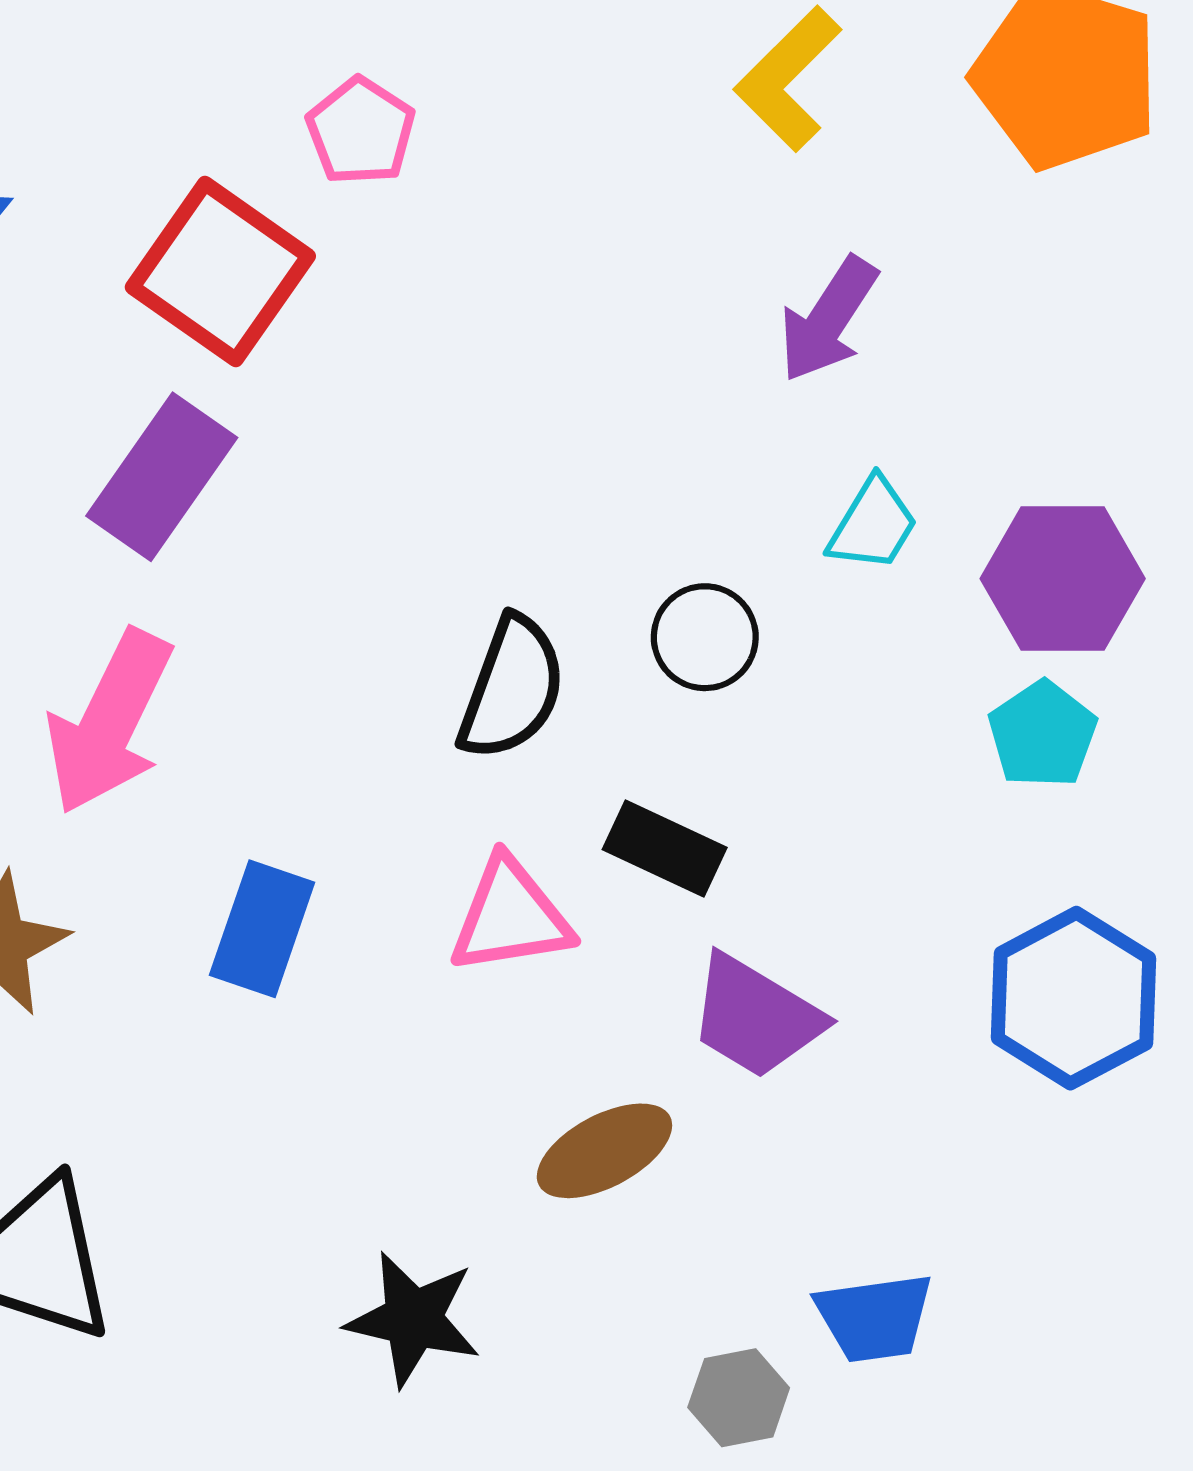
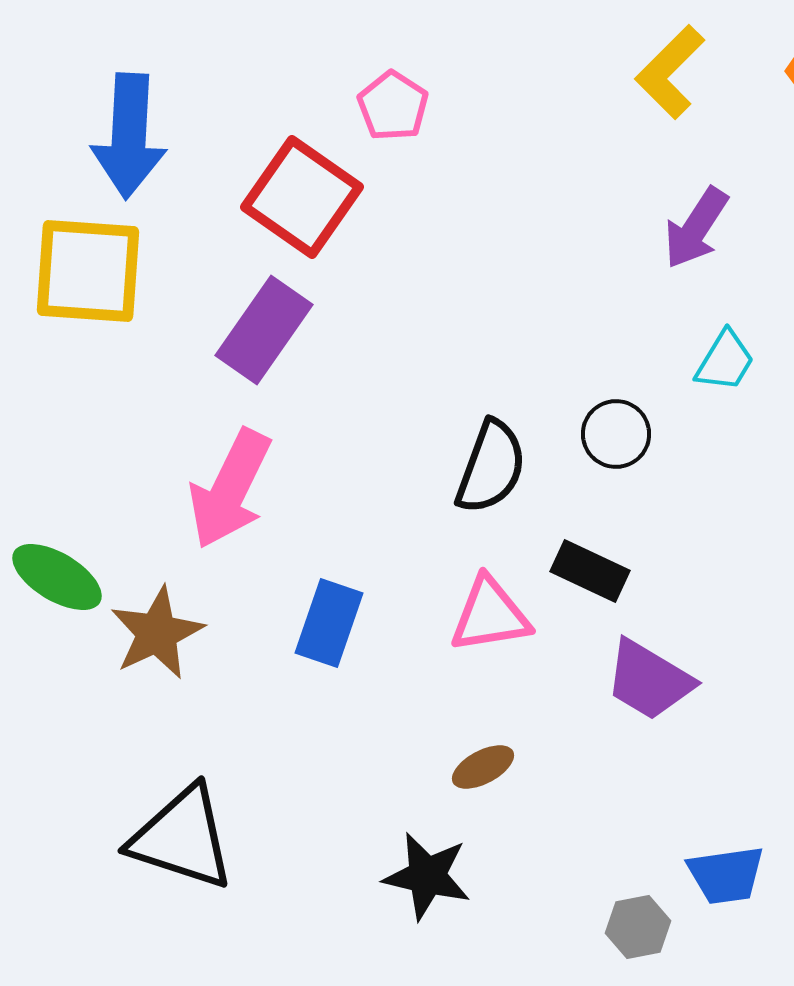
brown ellipse: (604, 1151) -> (483, 767), moved, size x0.7

